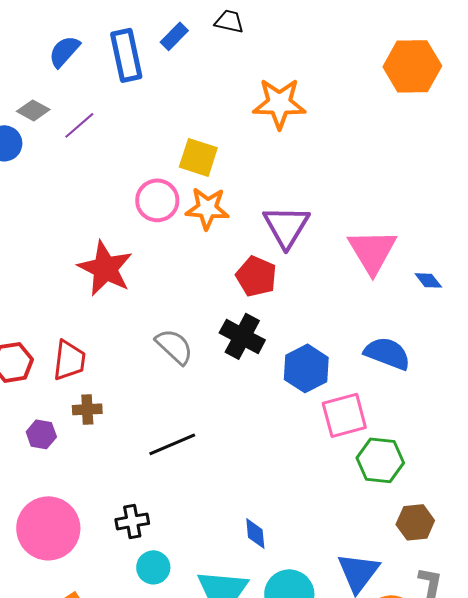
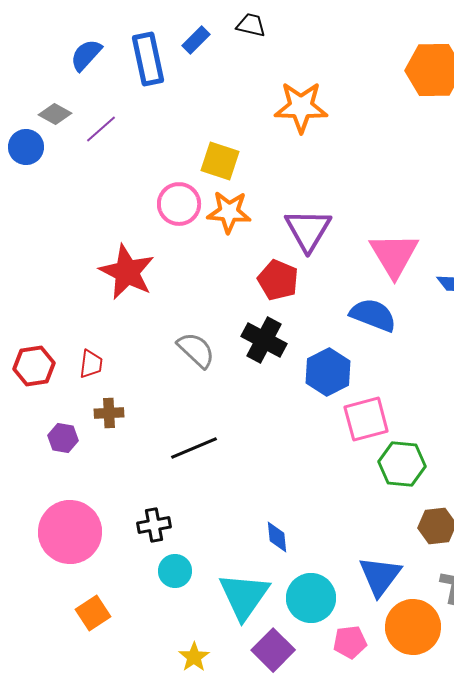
blue semicircle: (387, 353) -> (373, 315), moved
red trapezoid: (69, 360) -> (91, 364), size x0.7

